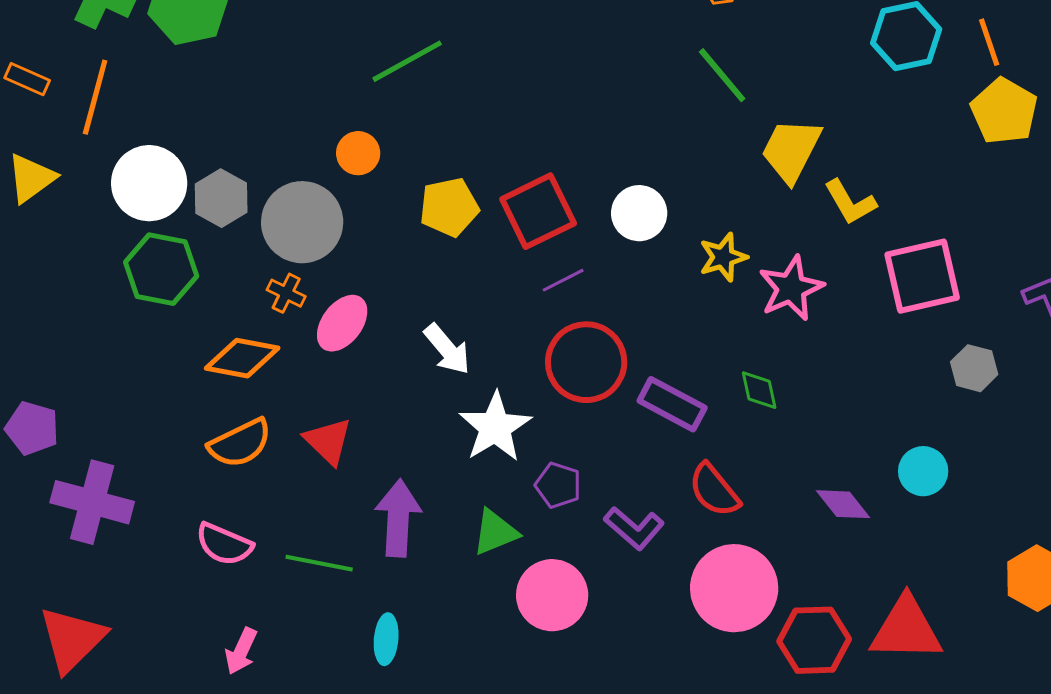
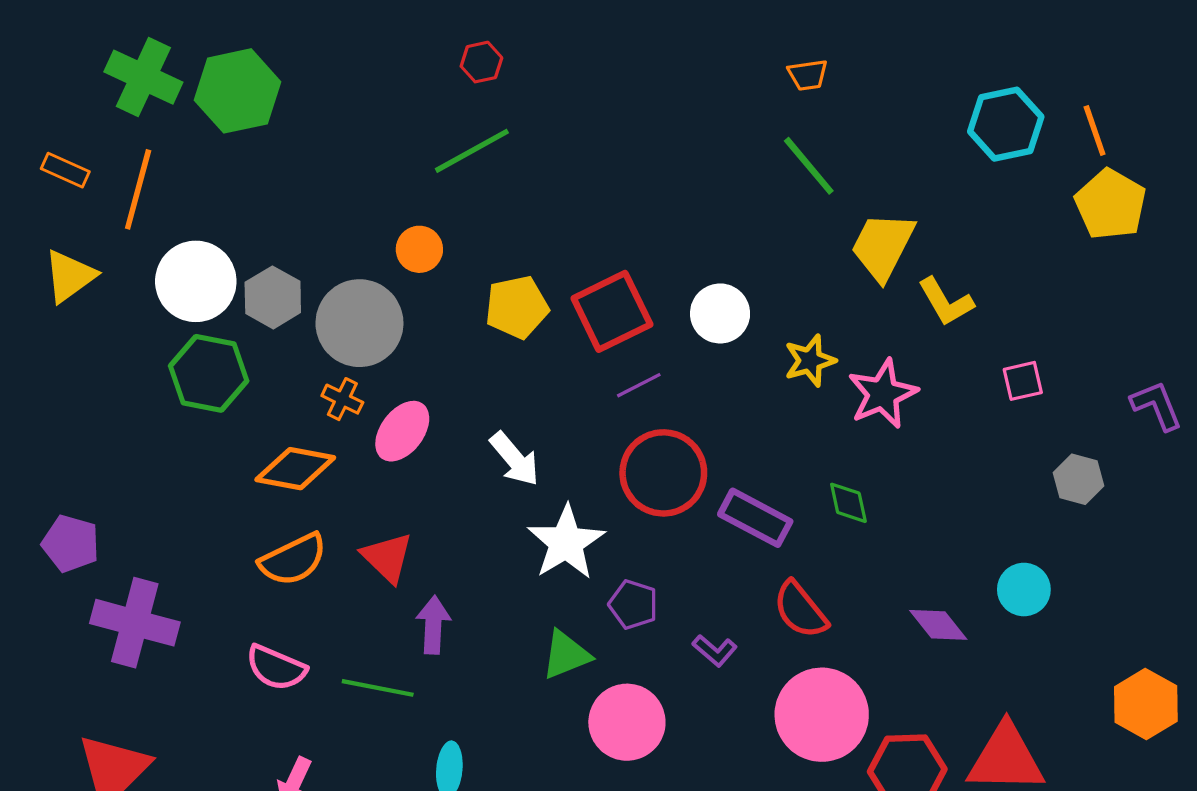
pink square: (922, 276) -> (1023, 381), size x0.5
purple arrow: (398, 518) -> (433, 625), moved, size x0.7
purple L-shape: (634, 528) -> (715, 650), size x0.7

